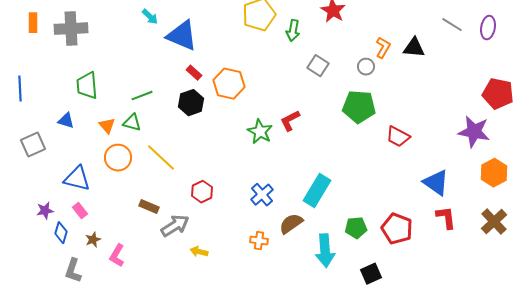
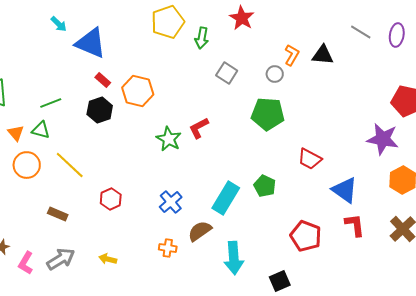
red trapezoid: (398, 137) -> (310, 159), moved
gray arrow: (175, 226) -> (61, 259), moved
green pentagon: (356, 228) -> (265, 186), moved, turned 30

